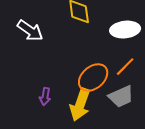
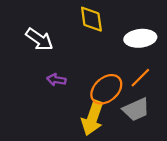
purple arrow: (45, 97) -> (56, 80), moved, turned 90

